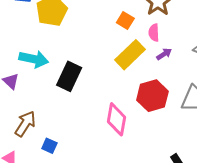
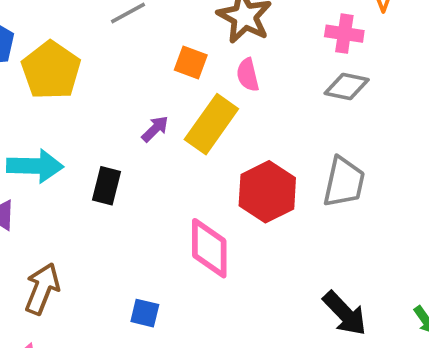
purple arrow: (164, 54) -> (155, 129), moved
black rectangle: (69, 76) -> (107, 186), size x0.7
blue square: (49, 146) -> (145, 313), moved

